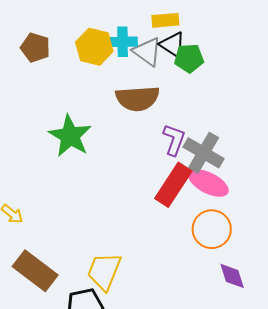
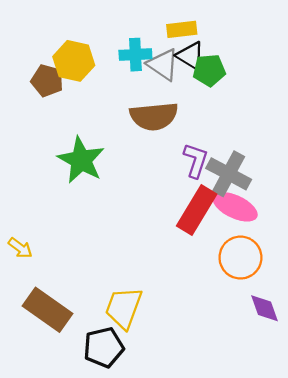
yellow hexagon: (94, 47) -> (74, 61), moved
brown pentagon: (35, 48) -> (47, 81), moved

